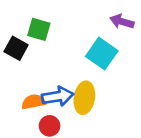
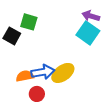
cyan square: (102, 54) -> (88, 33), moved
yellow ellipse: (84, 98) -> (63, 73), turned 45

